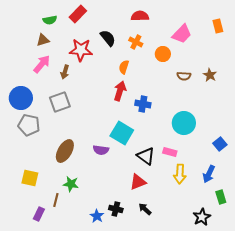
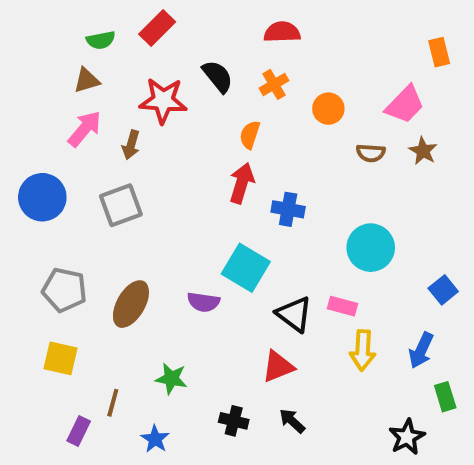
pink trapezoid: (182, 34) -> (405, 105), moved
orange cross: (136, 42) -> (274, 84), turned 32
gray pentagon: (29, 125) -> (64, 290), moved
green star: (71, 184) -> (171, 379), moved
blue star: (97, 216) -> (155, 439), moved

